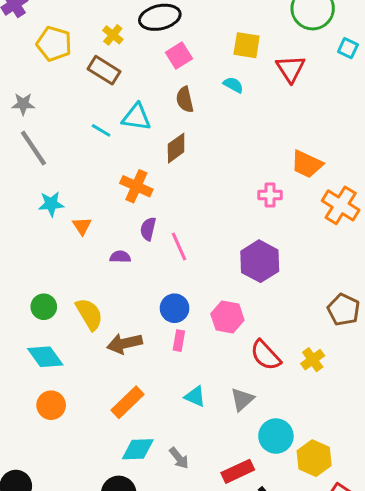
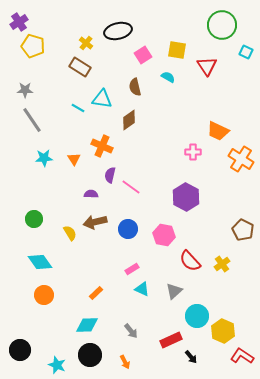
yellow pentagon: (54, 44) -> (33, 46), moved
pink square: (179, 55) -> (143, 55), moved
orange triangle: (82, 226) -> (74, 159), moved
pink line: (179, 246) -> (131, 187), turned -30
green circle: (44, 307) -> (34, 219), moved
yellow semicircle: (89, 314) -> (70, 233), size x0.7
pink rectangle: (179, 341) -> (132, 269), moved, turned 48
brown arrow: (125, 343) -> (95, 222), moved
orange rectangle: (128, 402) -> (96, 293), size x0.6
cyan diamond: (138, 449) -> (87, 325), moved

